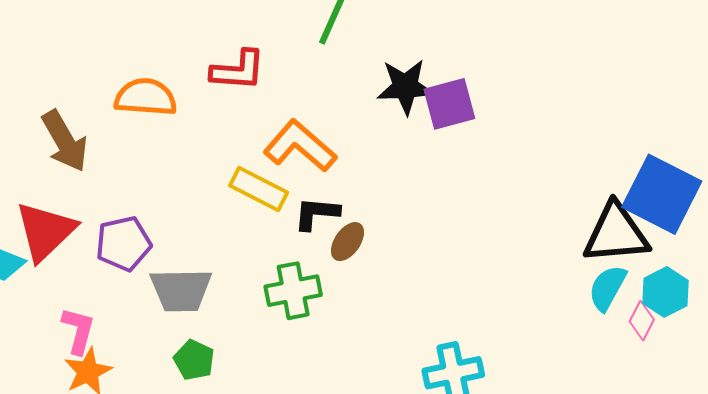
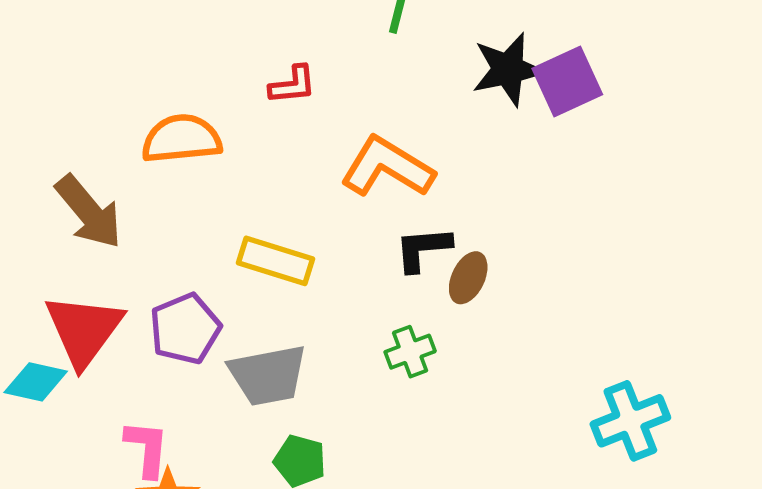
red L-shape: (238, 70) -> (293, 85), size x0.7
yellow rectangle: (259, 189) -> (275, 261), moved
green cross: (293, 291) -> (410, 352), size x0.7

